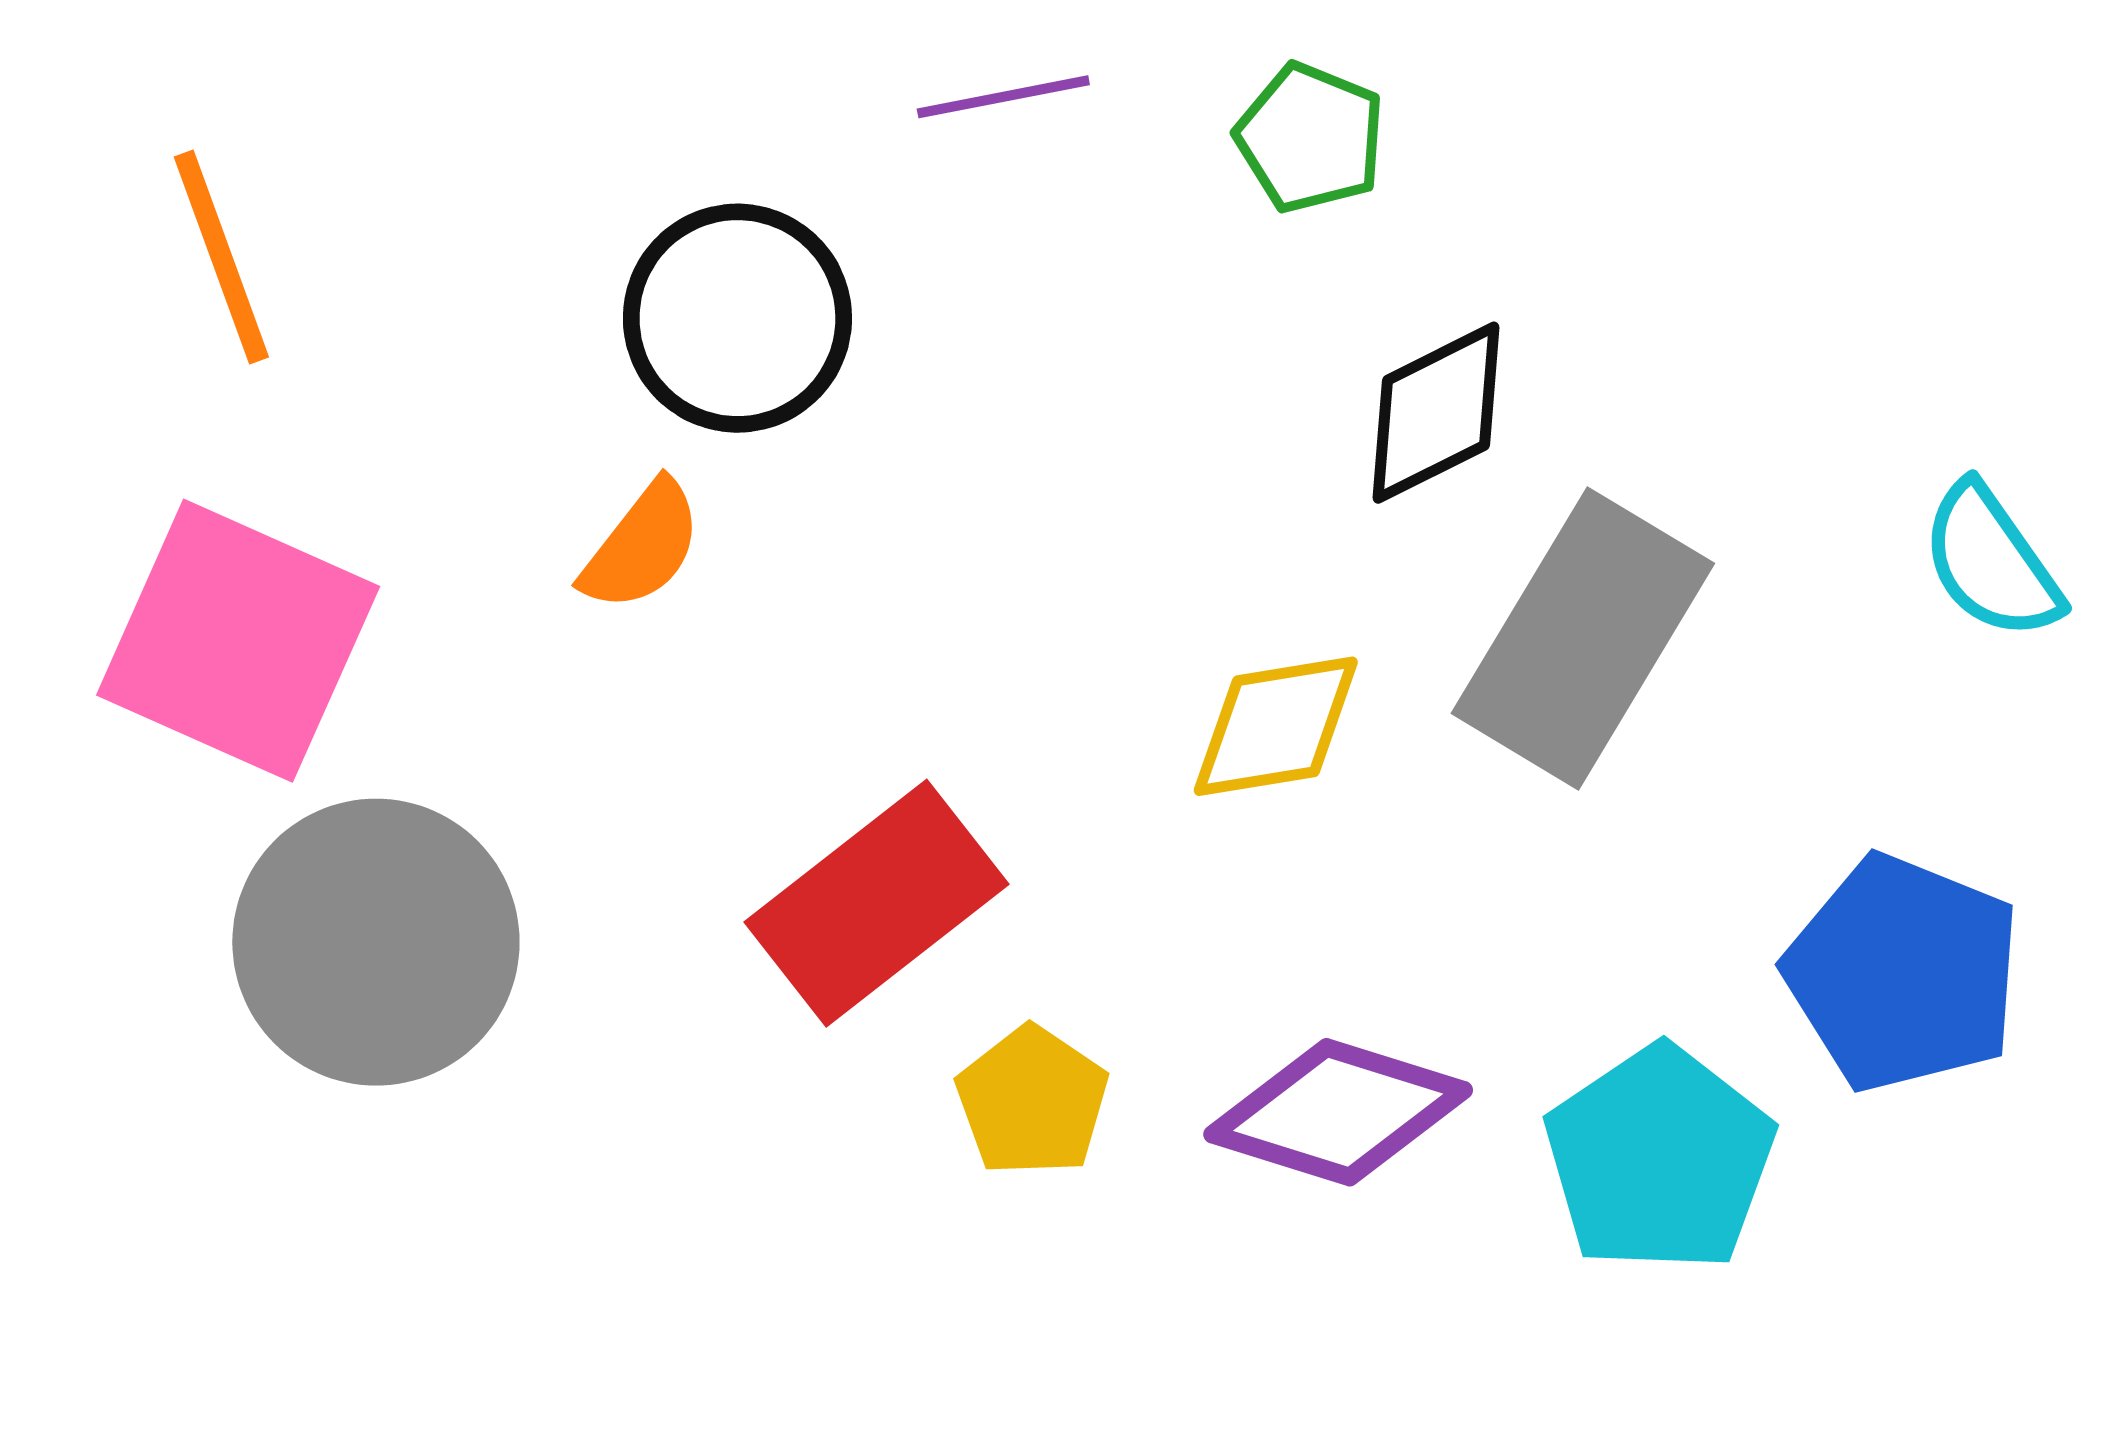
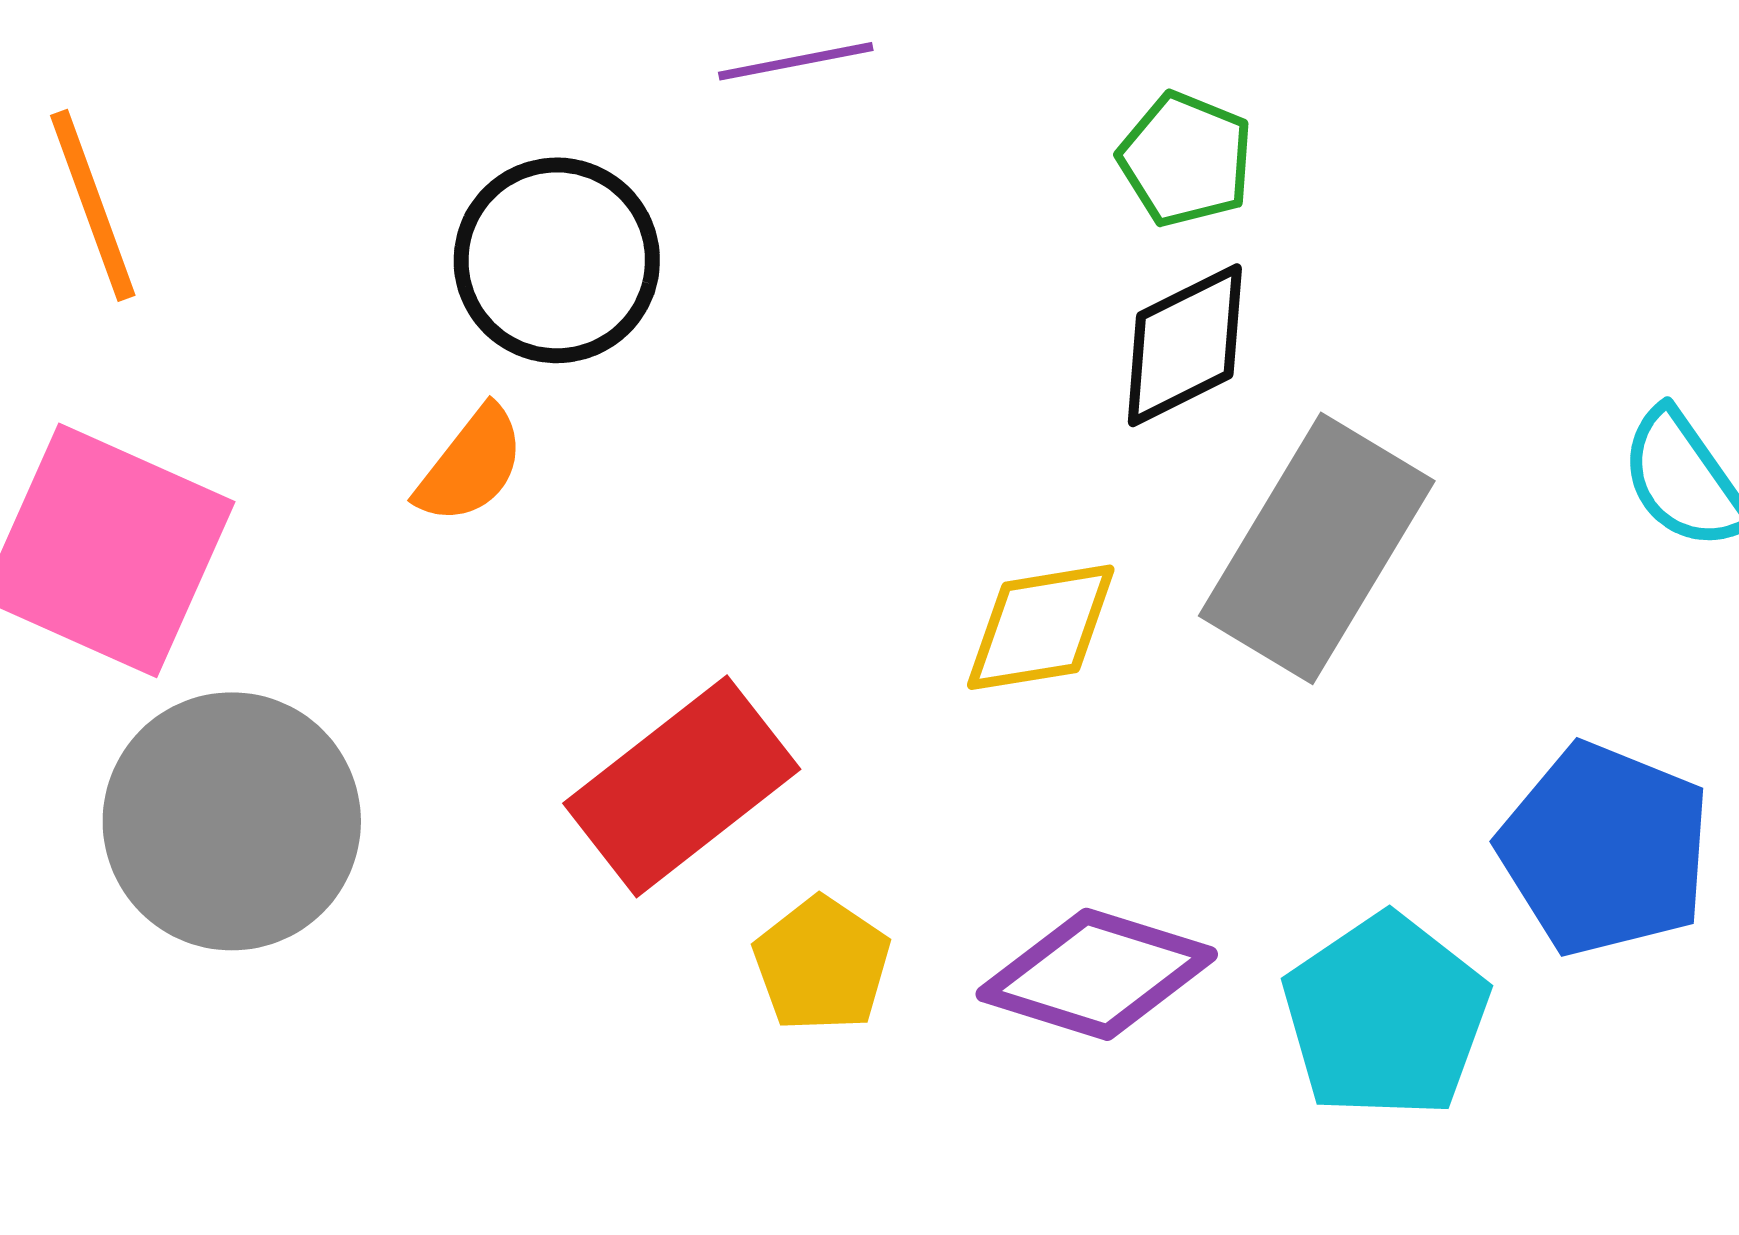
green pentagon: (1310, 138) -> (1186, 159), moved

